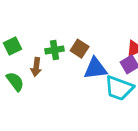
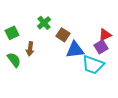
green cross: (55, 50) -> (44, 23), moved, turned -32

